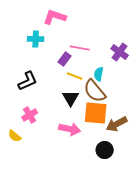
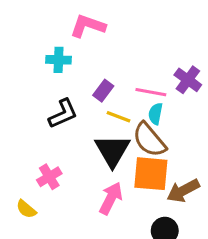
pink line: (80, 48) -> (151, 92), moved
black L-shape: (28, 81) -> (63, 114), moved
black triangle: (71, 98) -> (112, 151), size x1.4
pink arrow: (70, 129) -> (111, 198), turned -75

